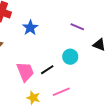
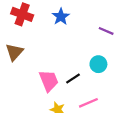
blue star: (30, 28) -> (61, 17), moved

